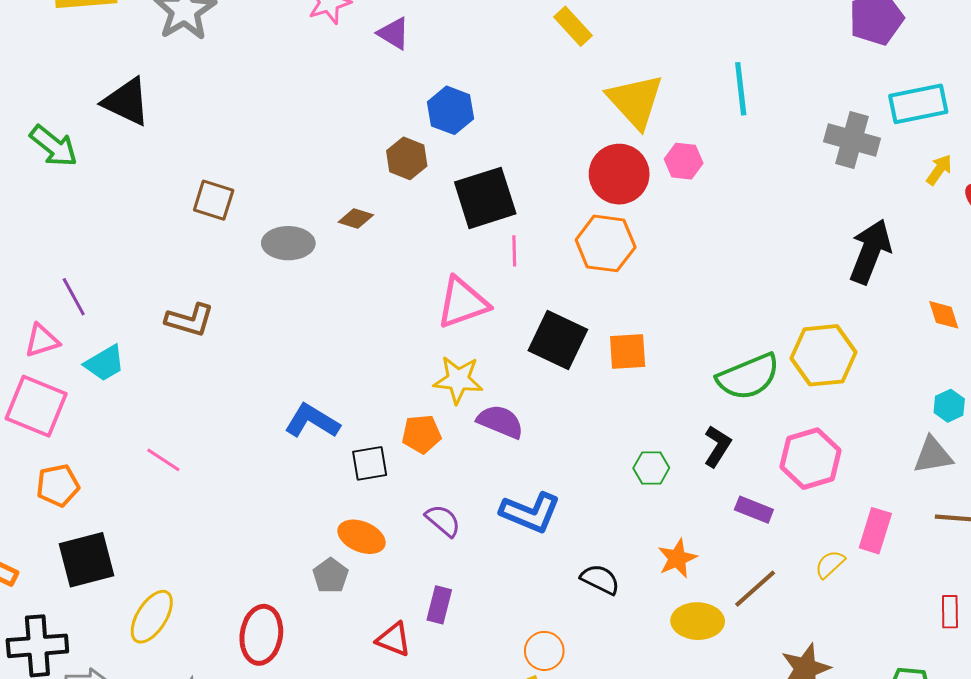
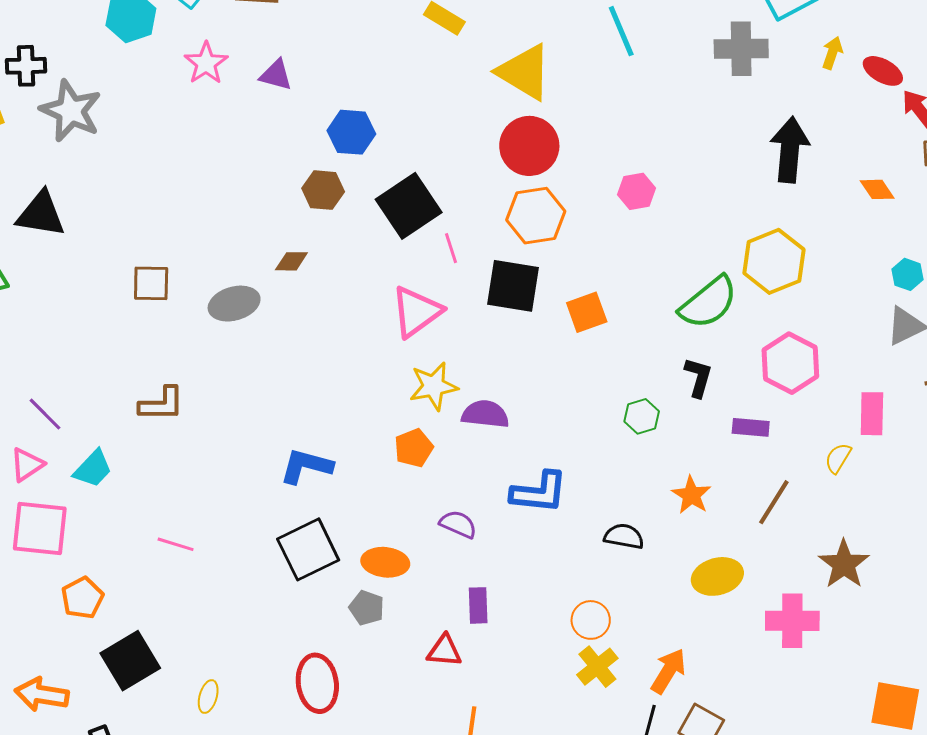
pink hexagon: (684, 161) -> (637, 191), moved
black square: (558, 340) -> (513, 286), moved
black square: (370, 463) -> (308, 549), moved, size x1.6
yellow ellipse: (152, 617) -> (208, 697), size x0.6
yellow ellipse: (698, 621) -> (717, 576), moved

